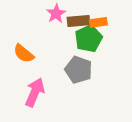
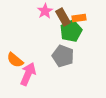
brown rectangle: (78, 21) -> (63, 17), turned 66
orange semicircle: (24, 54) -> (15, 60), moved

